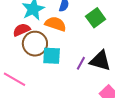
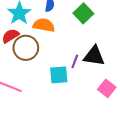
cyan square: (52, 56) -> (59, 75), moved

